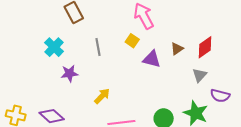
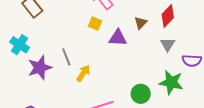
gray line: (98, 47) -> (66, 57), moved
purple star: (69, 73) -> (40, 68), size x1.4
yellow arrow: (102, 96) -> (83, 73), moved

